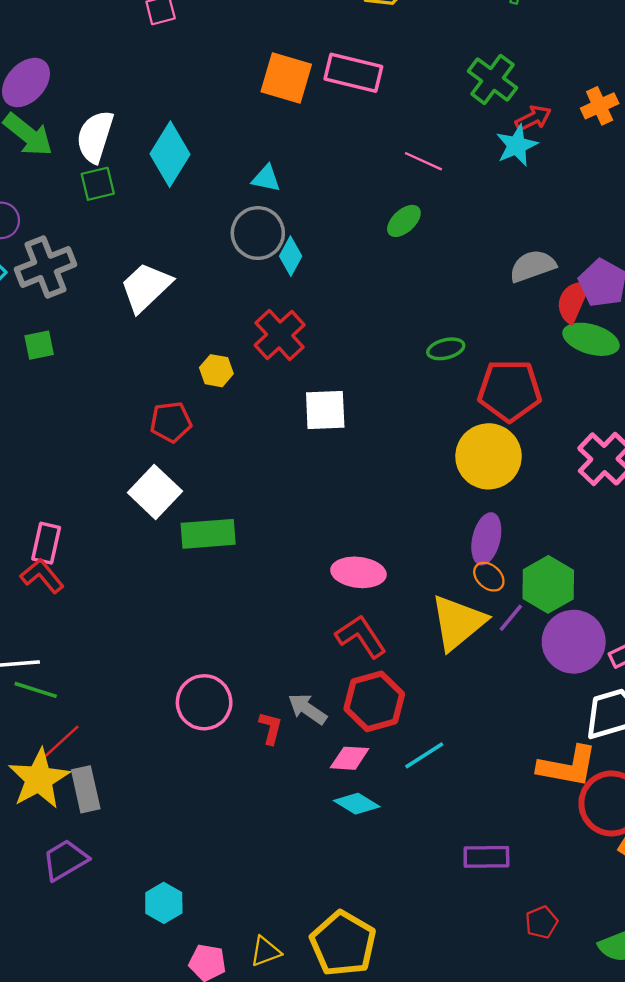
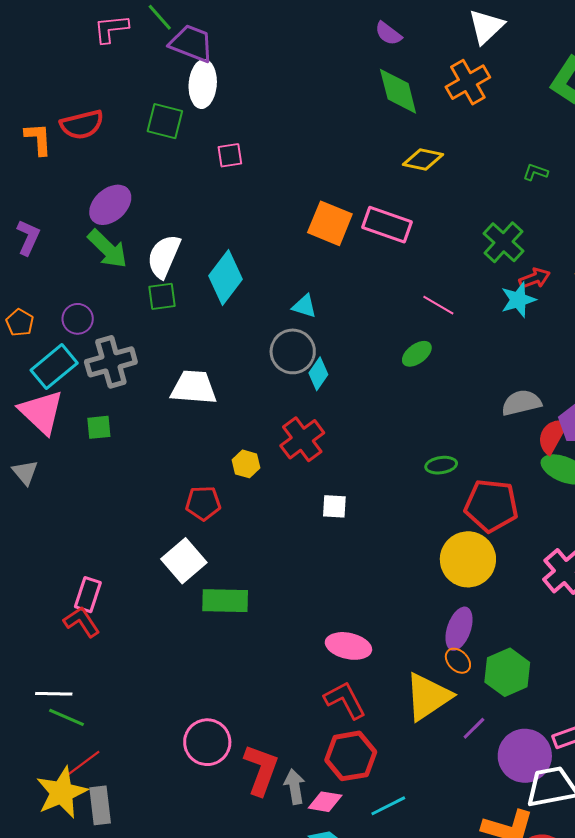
white trapezoid: (146, 287) -> (194, 387), turned 42
white square: (325, 410) -> (334, 506), size x0.7
purple line: (511, 618) -> (474, 728), moved
purple circle: (574, 642) -> (525, 756), moved
gray arrow: (307, 709) -> (295, 787), moved, turned 40
red L-shape: (271, 728) -> (261, 770), size x1.8

